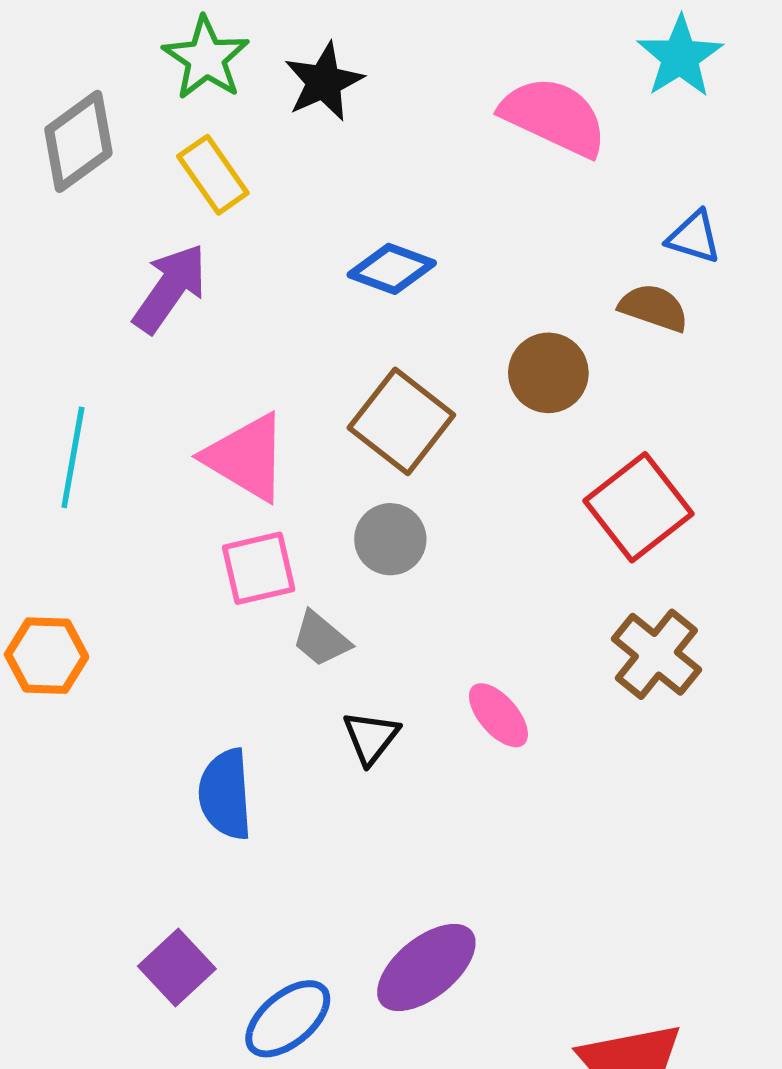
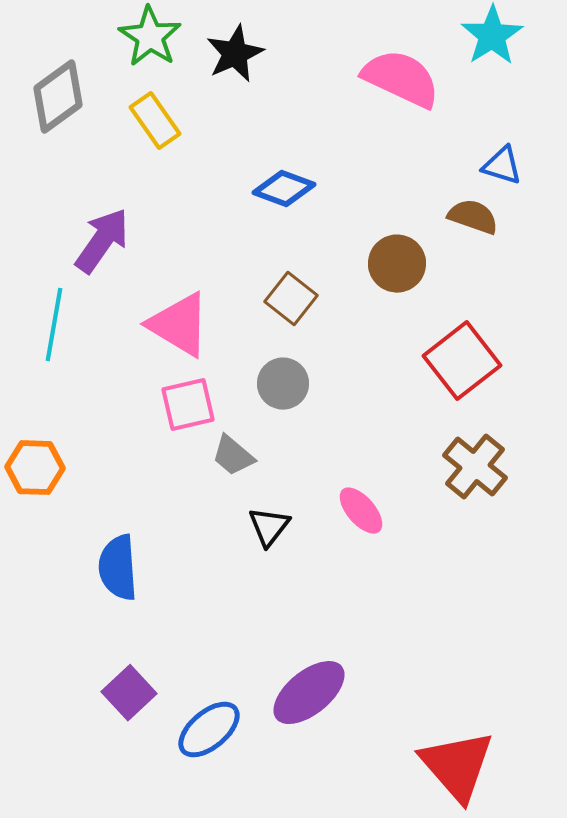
purple arrow: (170, 288) -> (102, 241), moved
brown square: (401, 421) -> (291, 299), size x0.7
blue semicircle: (225, 794) -> (118, 568), moved

